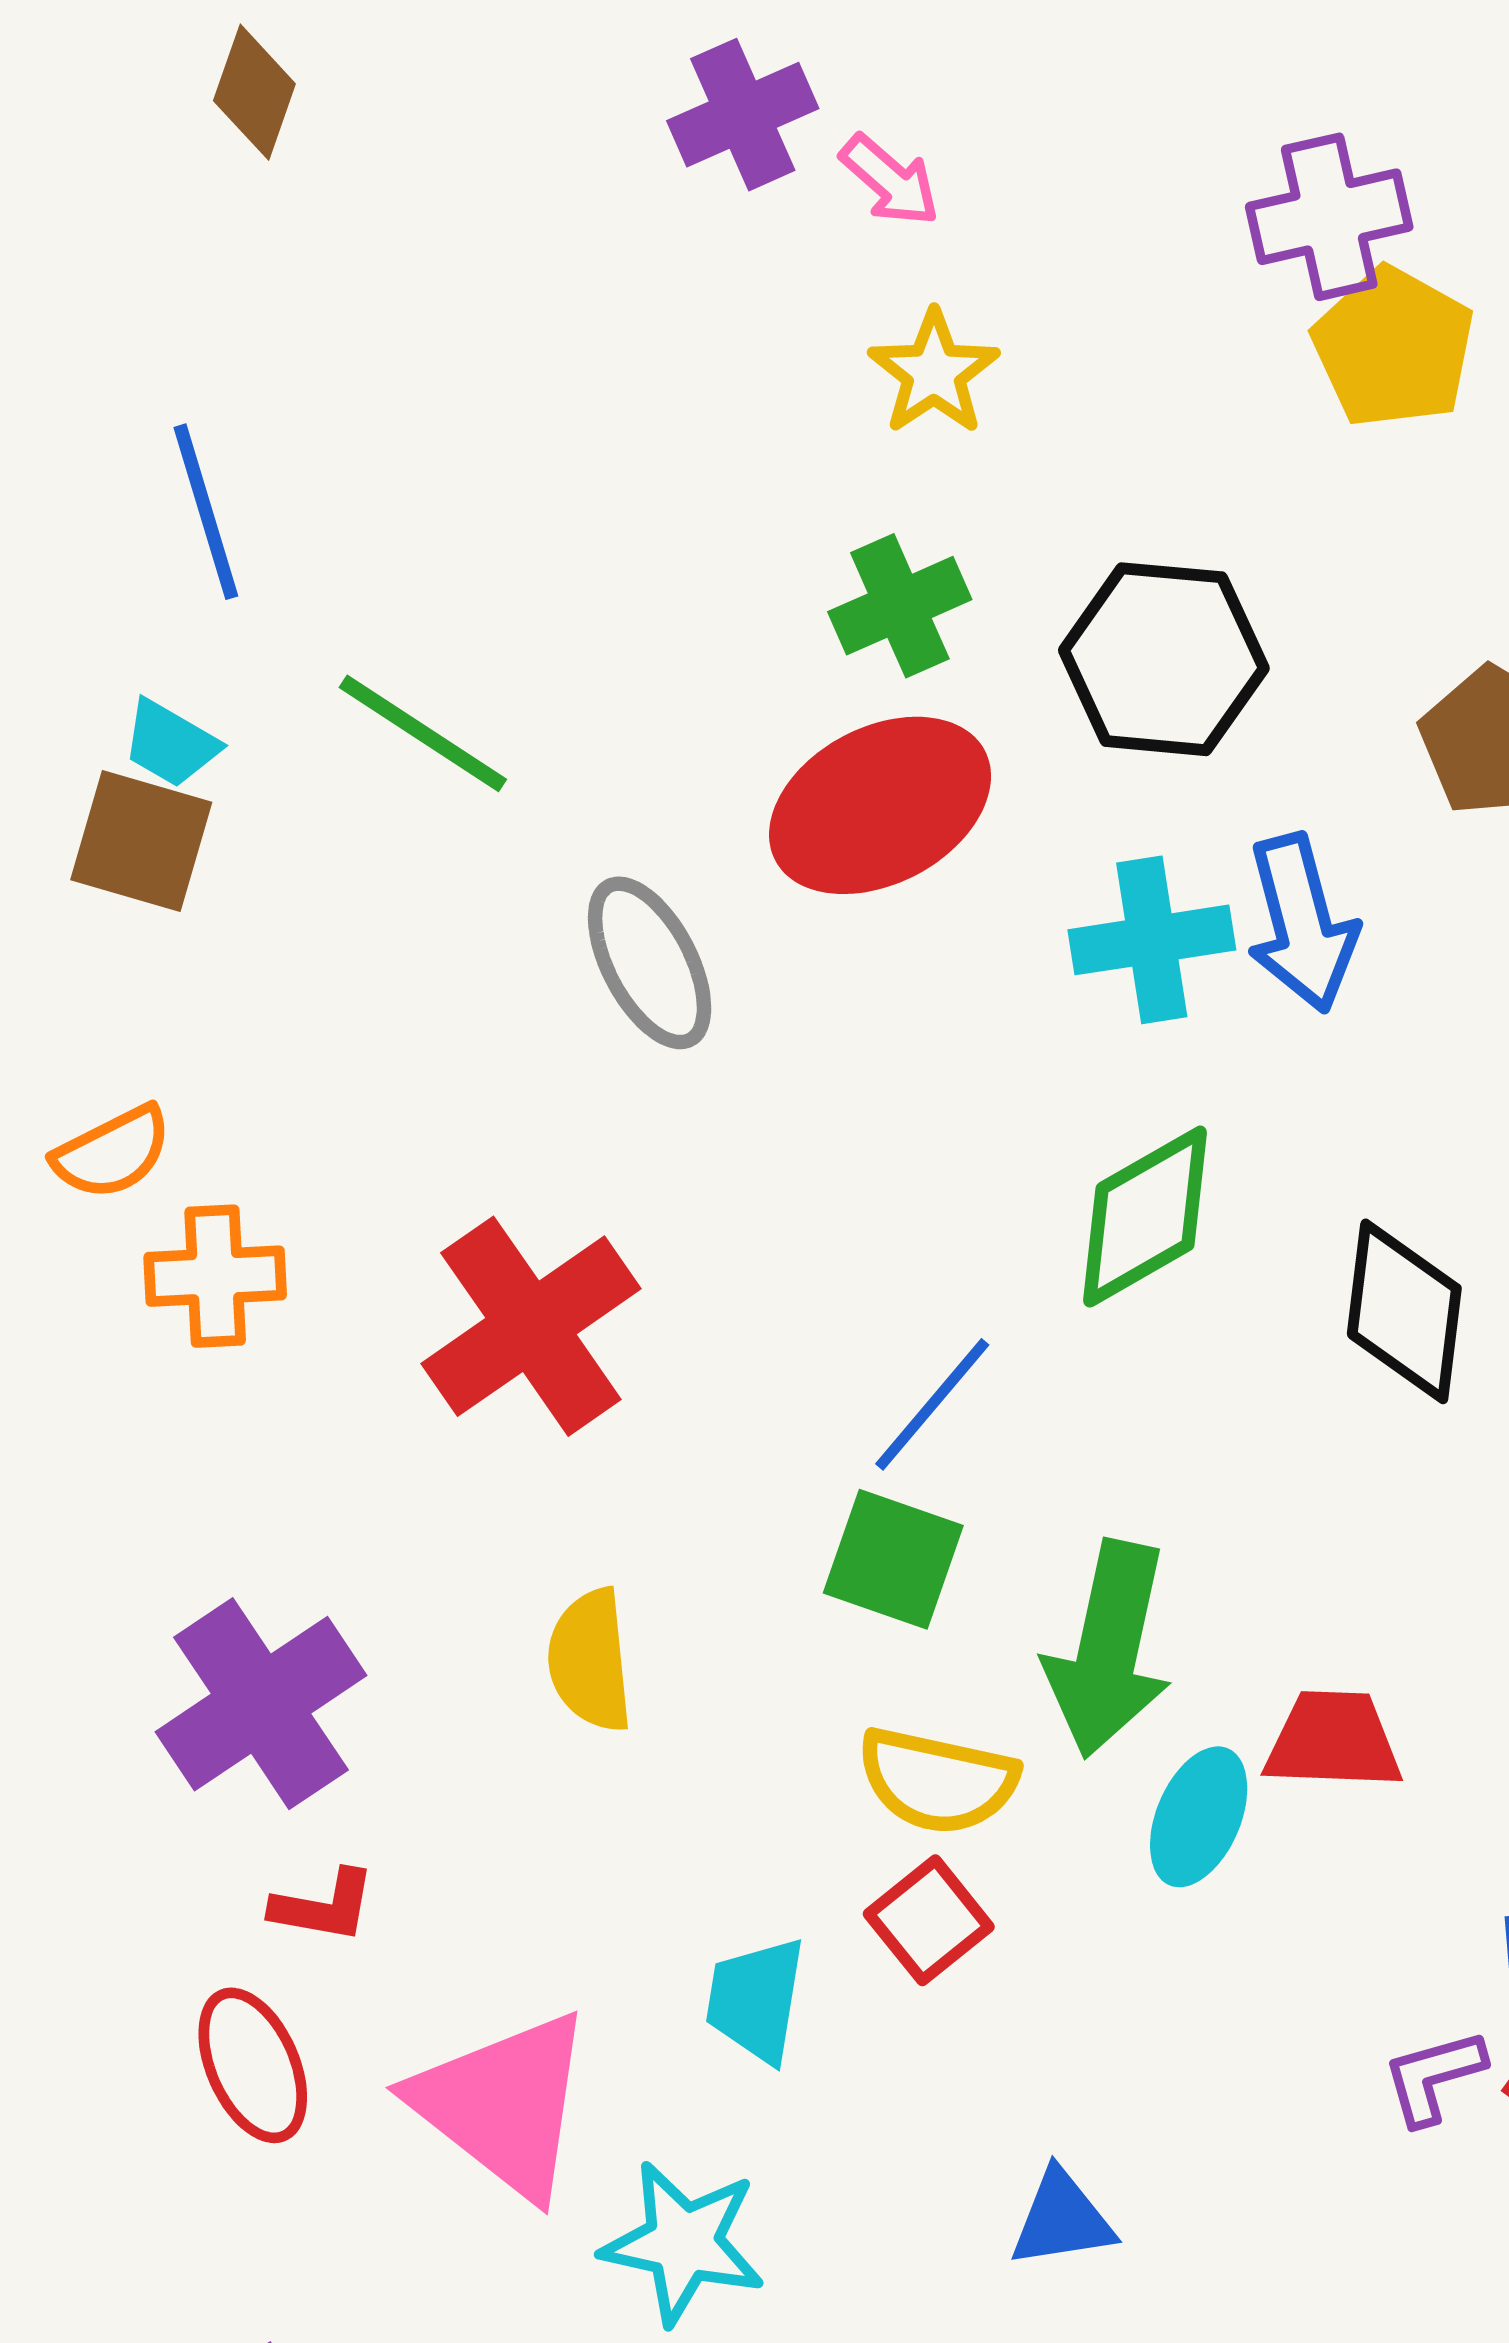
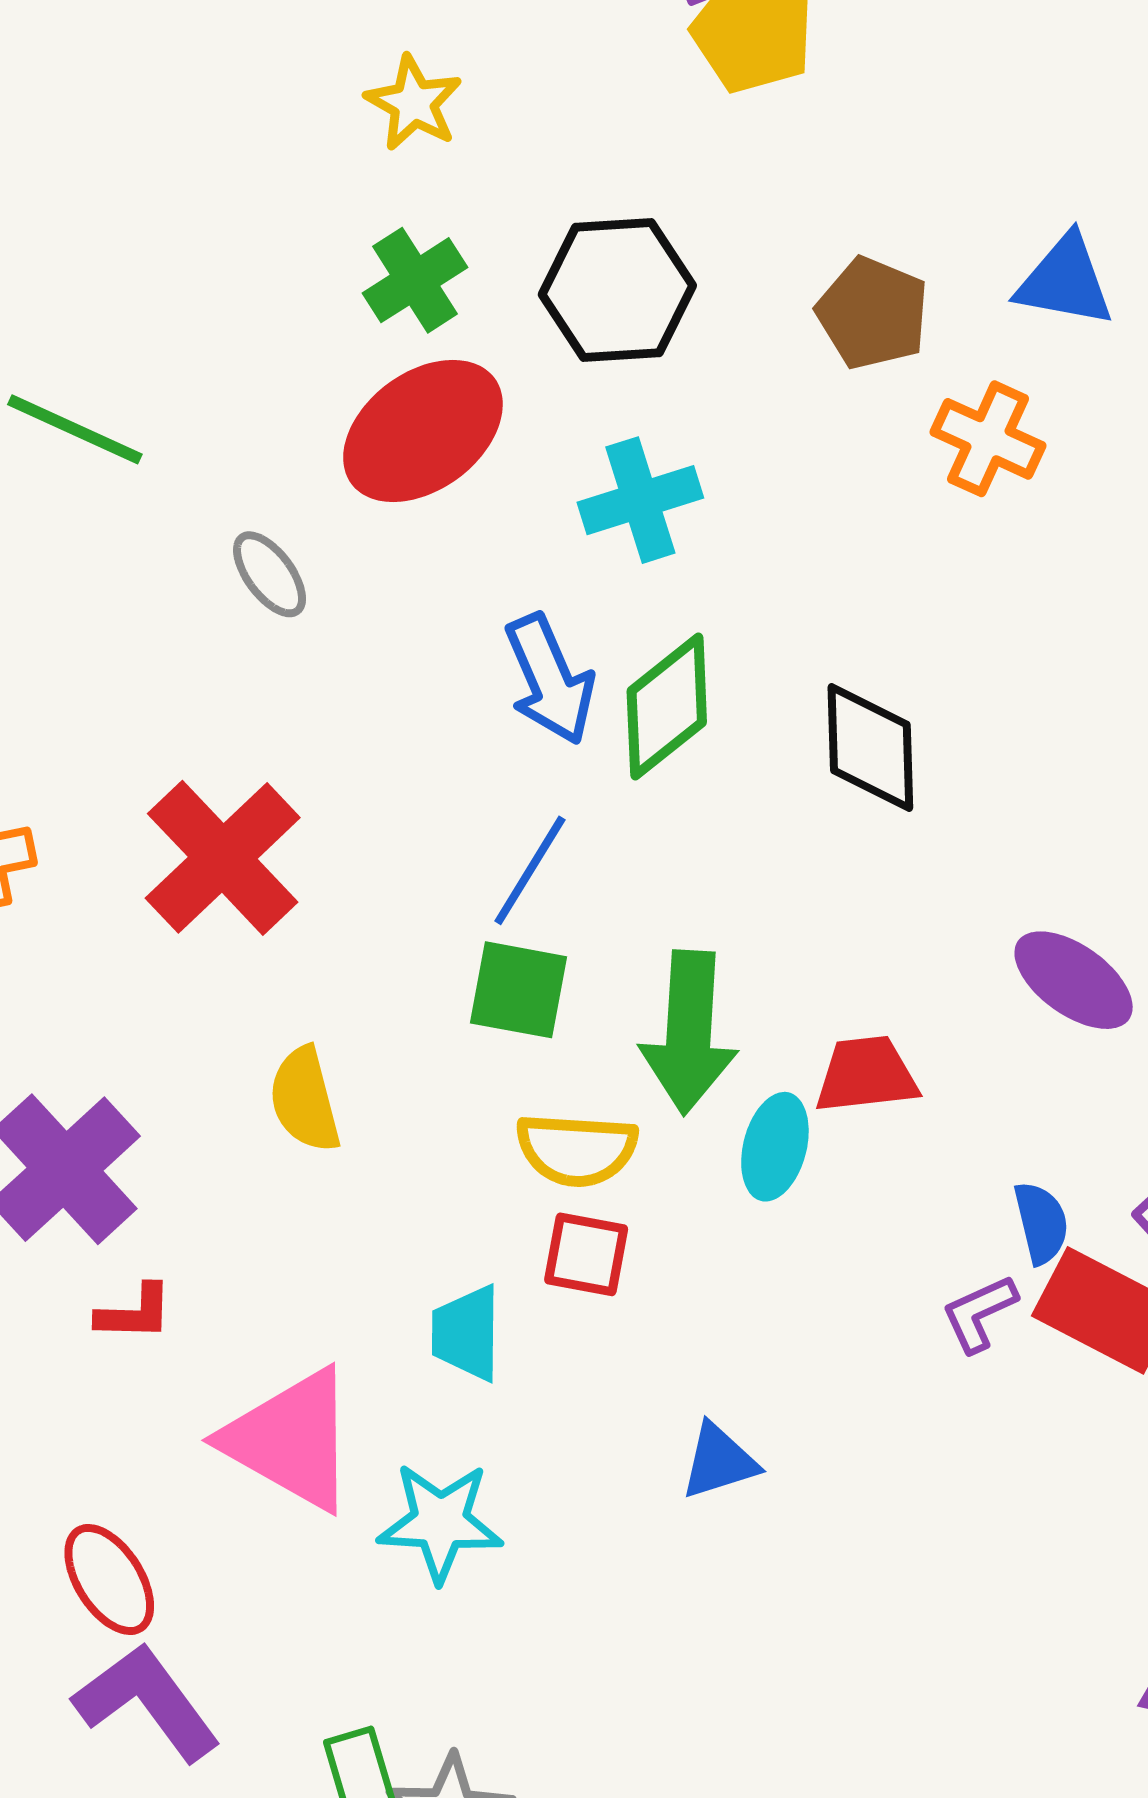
blue arrow: (1302, 923) -> (550, 679), moved
gray ellipse: (650, 963) -> (270, 574), size x0.7
red square: (929, 1920) -> (586, 1254), turned -32
red ellipse: (253, 2065) -> (109, 1580), moved

